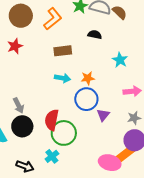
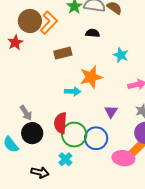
brown circle: (21, 16) -> (30, 21), moved
red star: (15, 46) -> (15, 43), moved
cyan arrow: (62, 78) -> (73, 91), moved
orange star: (88, 78) -> (91, 77), size x1.6
blue circle: (86, 99) -> (96, 138), moved

